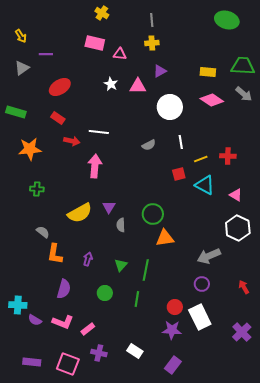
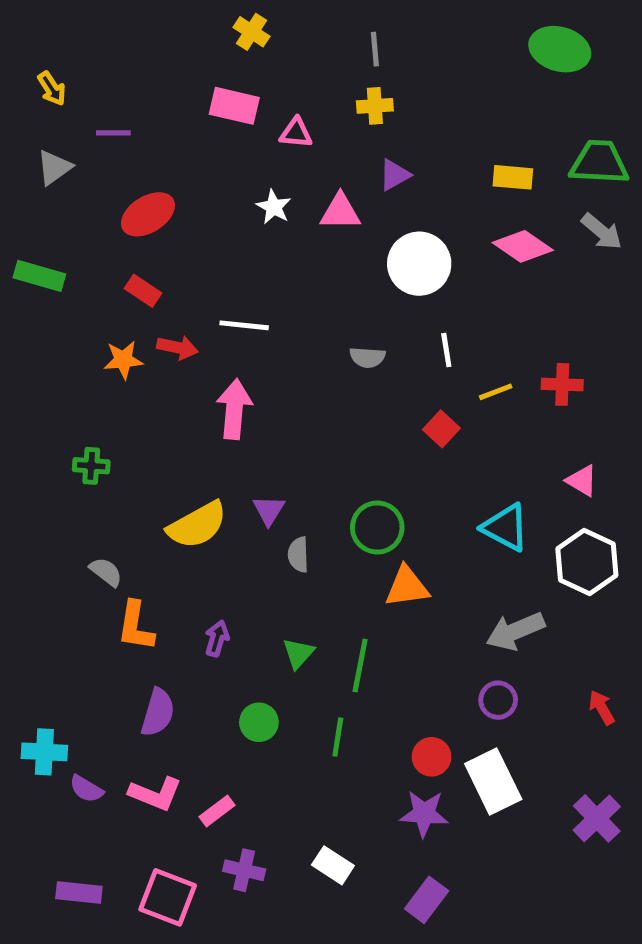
gray semicircle: (149, 145) -> (367, 357), turned 32
orange star: (30, 149) -> (123, 360), moved, size x0.7
red square: (179, 174) -> (441, 429), turned -32
cyan triangle: (205, 185) -> (505, 527), moved

